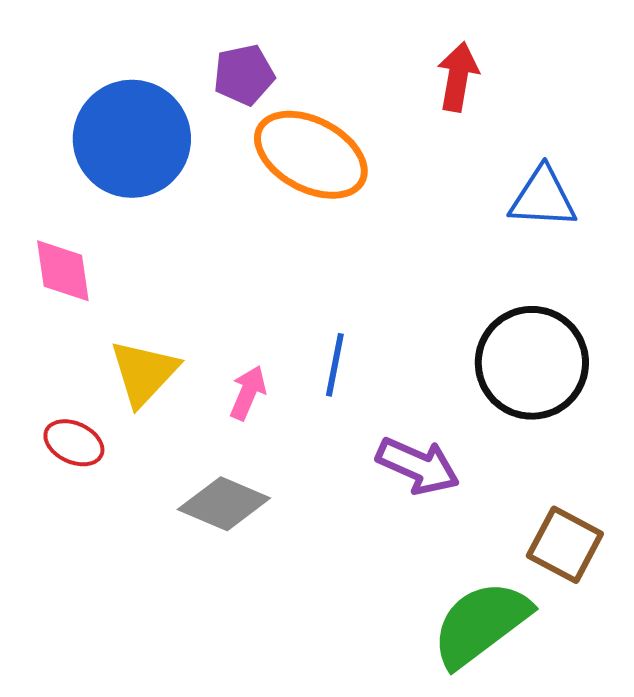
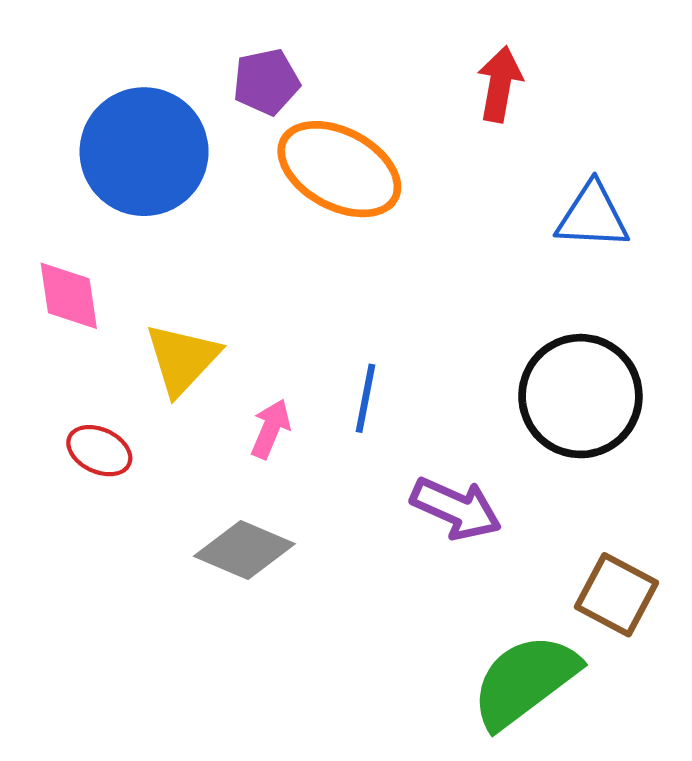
yellow triangle: (144, 373) -> (182, 359), moved
red ellipse: (74, 443) -> (99, 451), moved

